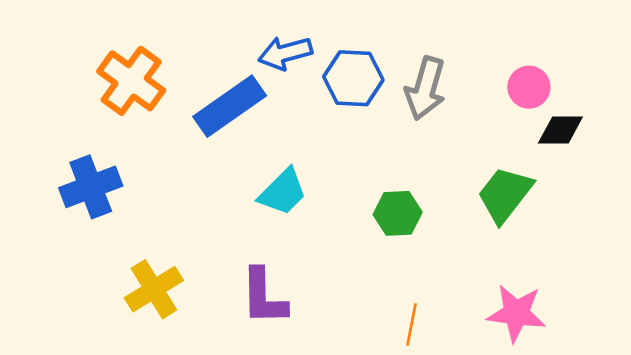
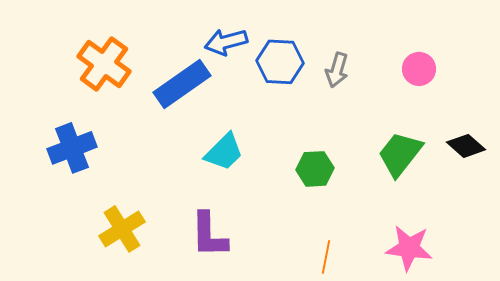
gray arrow: (425, 88) -> (337, 70), size x0.7
black diamond: (560, 130) -> (466, 146), moved, turned 42

